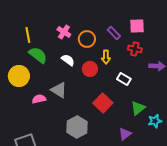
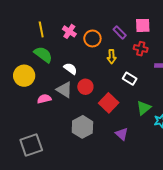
yellow line: (28, 35) -> (41, 29), moved
white semicircle: (68, 60) -> (70, 69), moved
red circle: (90, 69) -> (85, 87), moved
purple triangle: (125, 134) -> (122, 134), moved, turned -40

